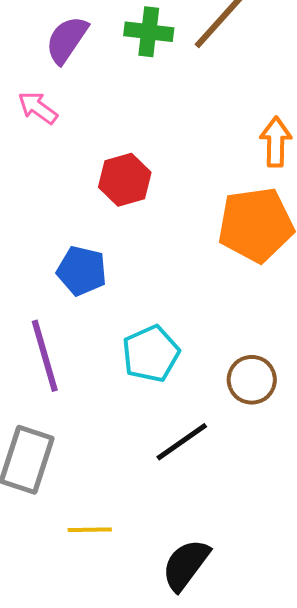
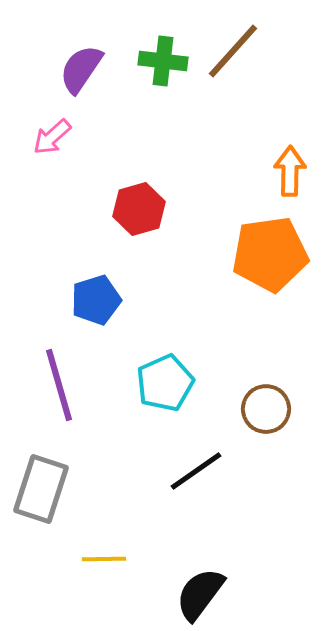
pink arrow: (38, 108) -> (52, 137), turned -78
blue pentagon: (82, 271) -> (96, 300), turned -30

